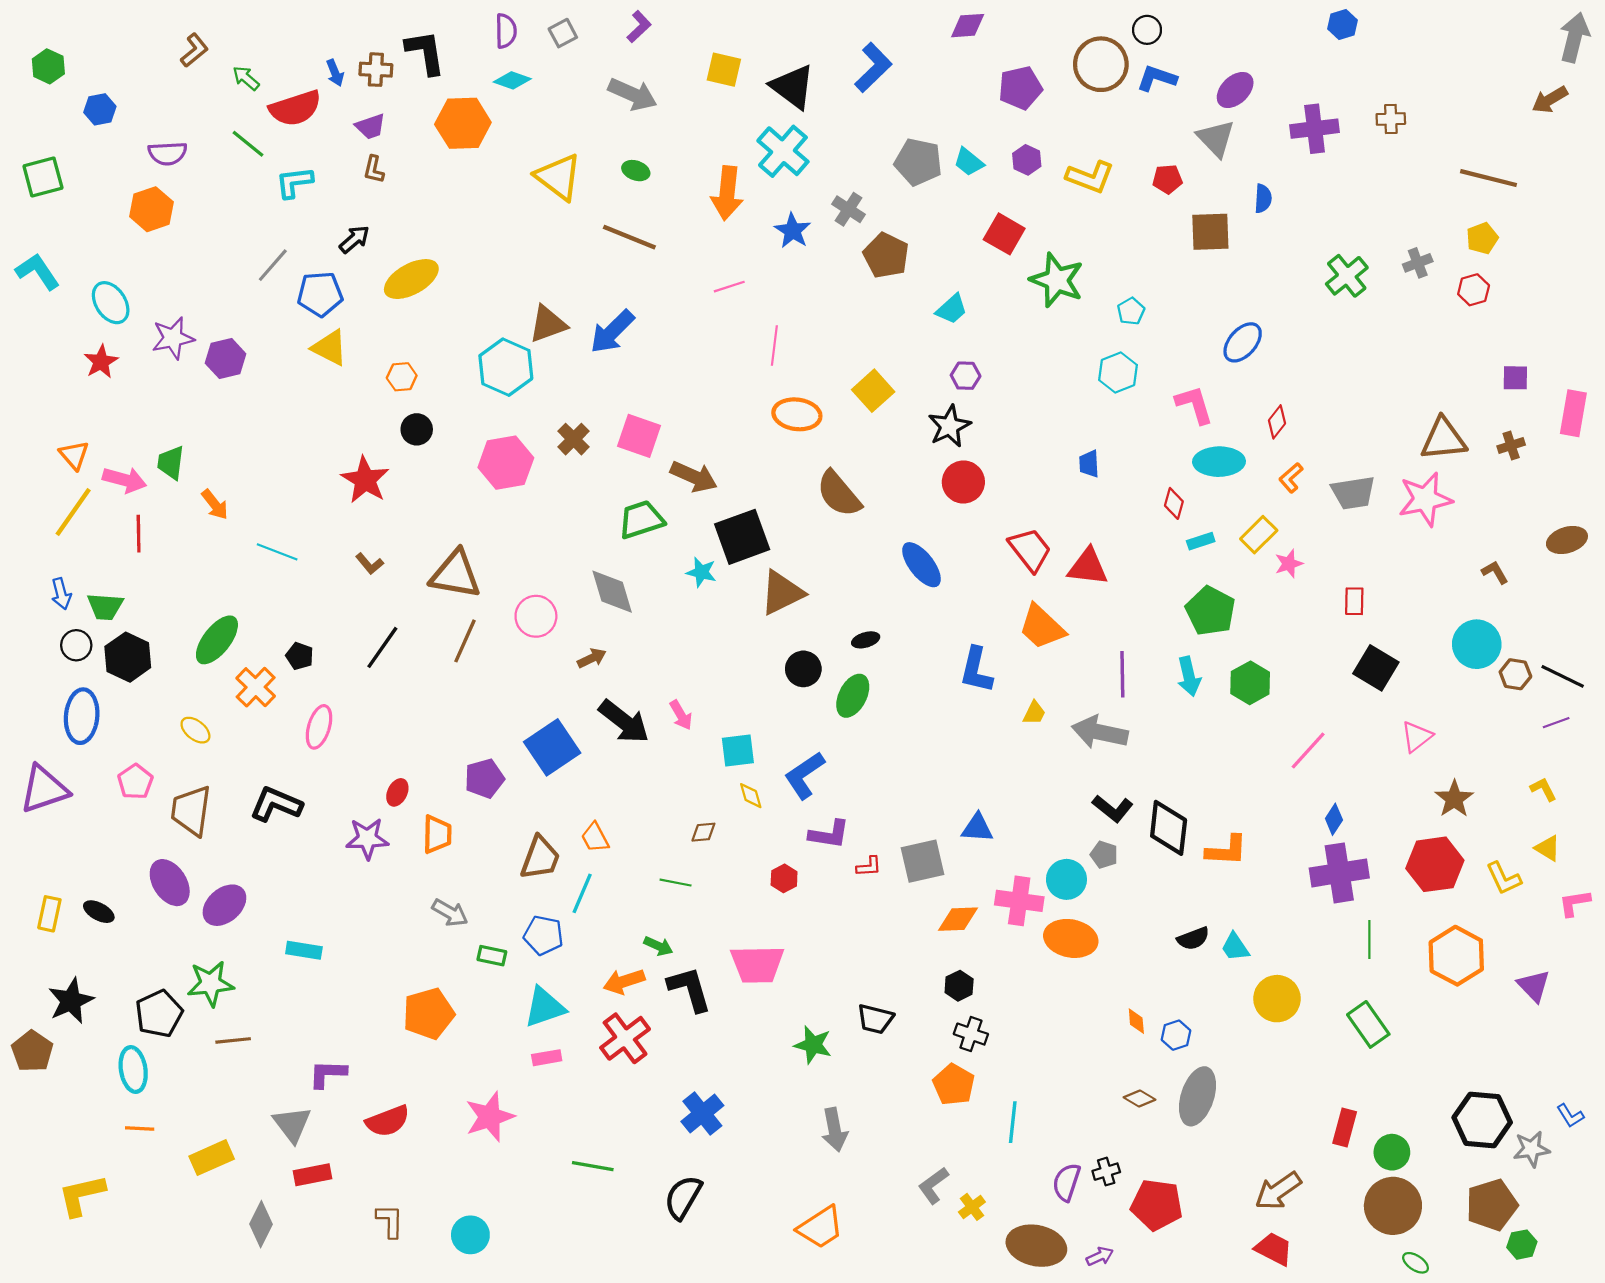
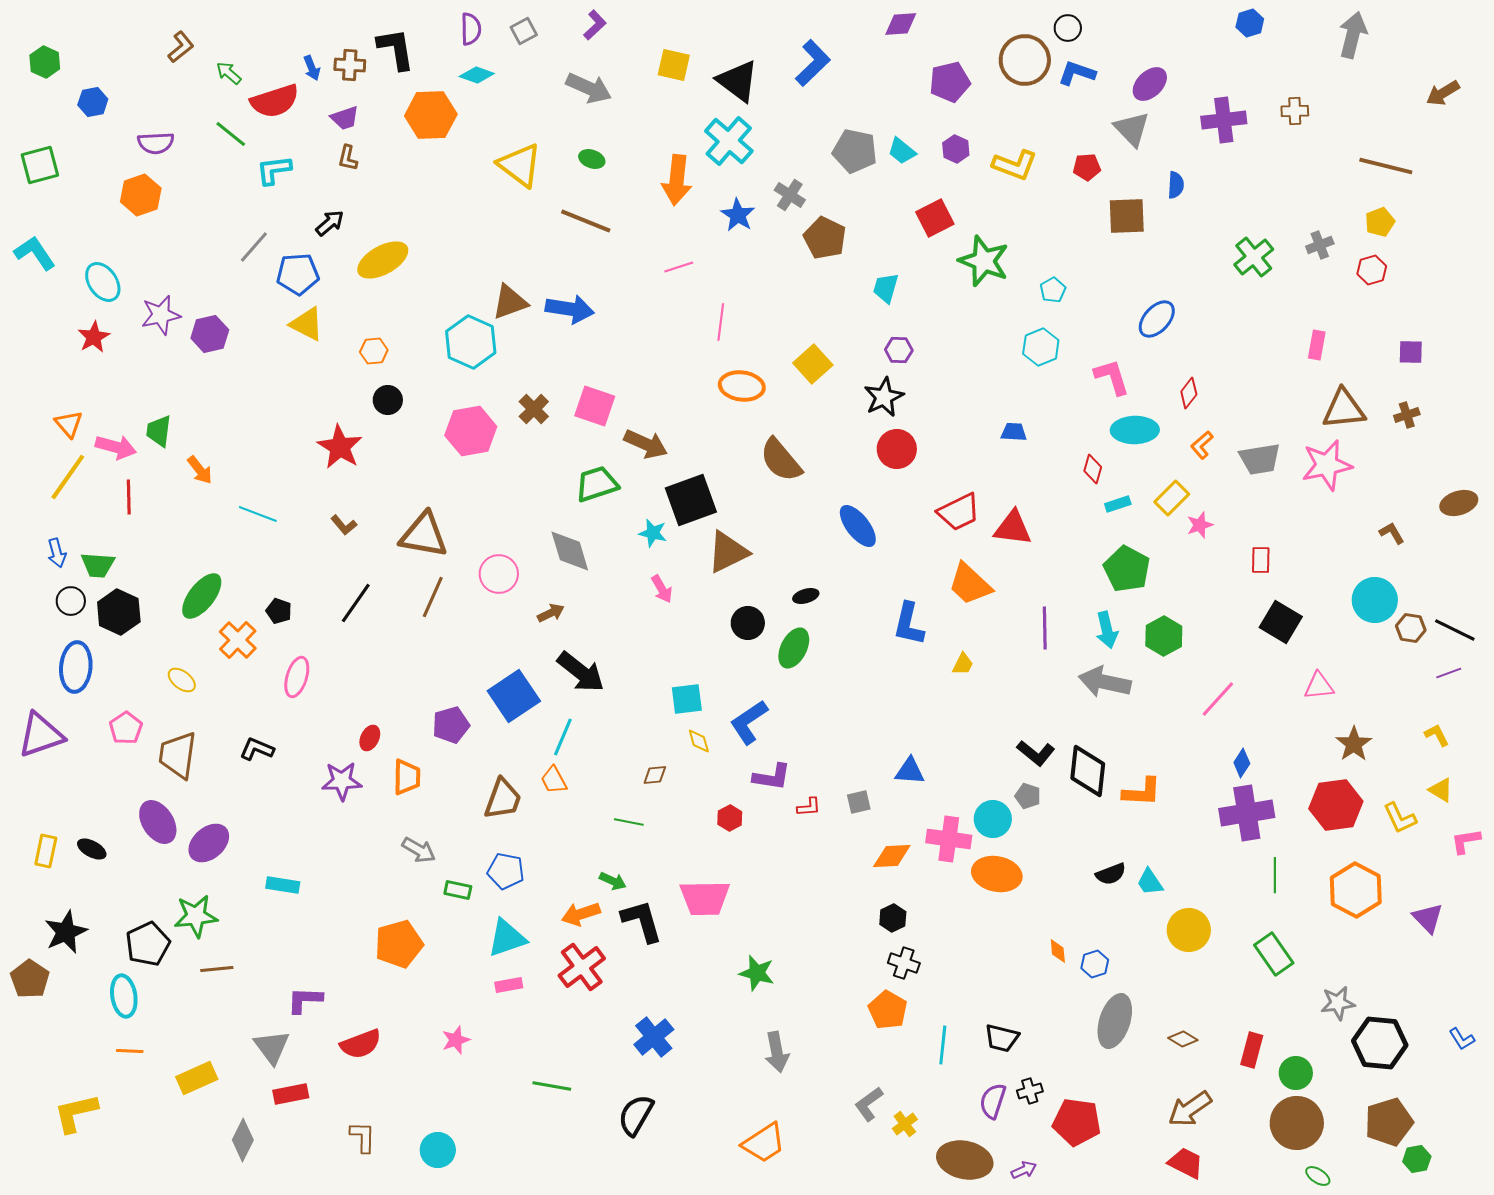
gray arrow: (1574, 37) -> (1353, 35), moved
red square: (1004, 234) -> (935, 218), turned 33
cyan trapezoid: (952, 309) -> (886, 288), turned 148
blue arrow: (612, 332) -> (570, 309), turned -126
pink rectangle: (1573, 413) -> (1317, 345), moved, size x0.7
blue trapezoid: (1089, 464) -> (1014, 432), turned 96
red trapezoid: (1030, 550) -> (959, 512), turned 102
pink arrow: (681, 715) -> (662, 589), moved
gray arrow: (1100, 732) -> (1105, 682), moved
pink triangle: (1417, 737) -> (1319, 686), turned 32
black L-shape: (276, 804) -> (257, 749), size x0.7
gray square: (923, 861) -> (859, 802), size x0.6
cyan line: (582, 893) -> (563, 737), moved
black trapezoid: (875, 1019) -> (1002, 1038), moved
brown diamond: (1140, 1098) -> (1183, 1039), moved
pink star: (490, 1117) -> (456, 1040), size x0.6
gray star: (1532, 1149) -> (1338, 1003), moved

